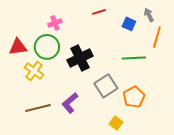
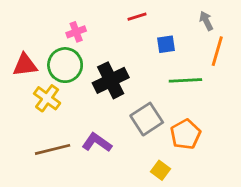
blue square: (129, 24) -> (166, 44), moved, turned -32
purple L-shape: (70, 103) -> (97, 143), turned 75

